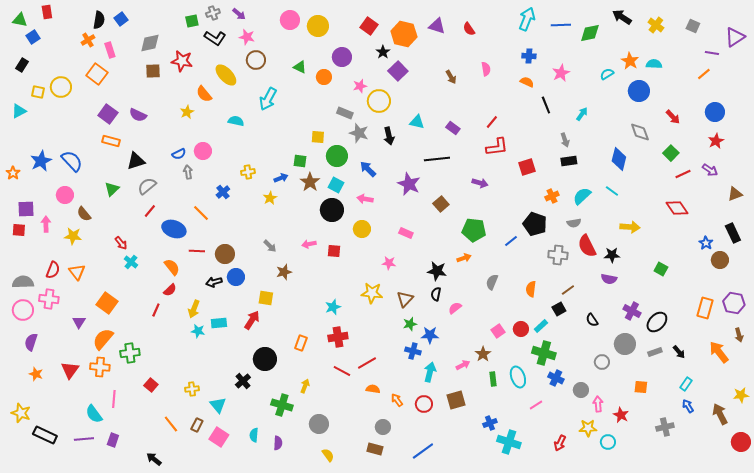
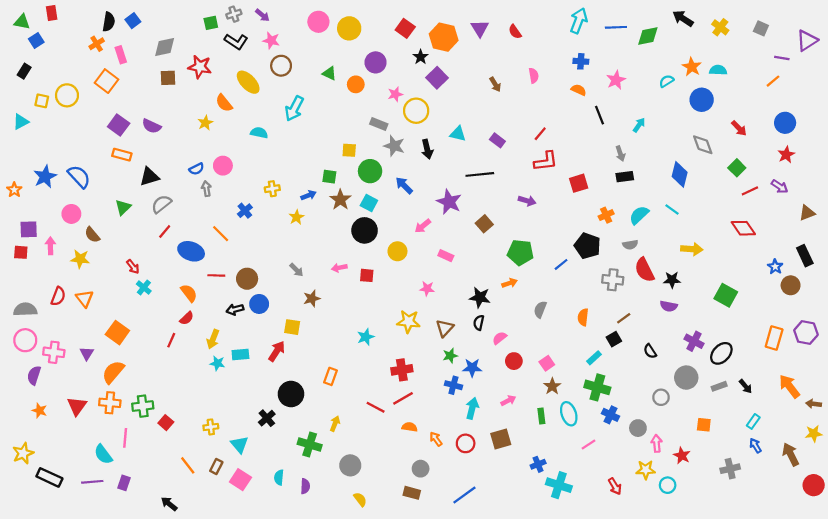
purple triangle: (437, 26) -> (480, 28), turned 42
pink arrow: (365, 199) -> (423, 226), moved, turned -49
green square: (661, 269) -> (726, 295), size x1.5
pink cross: (49, 299) -> (54, 352), moved
red circle: (521, 329) -> (514, 361), moved
brown arrow: (739, 335) -> (814, 404), moved, turned 112
red cross: (338, 337) -> (402, 370), moved
green cross: (130, 353) -> (143, 406), moved
brown star: (483, 354) -> (552, 386), moved
yellow star: (21, 413) -> (23, 453), turned 30
red arrow: (560, 443) -> (615, 486), turned -56

